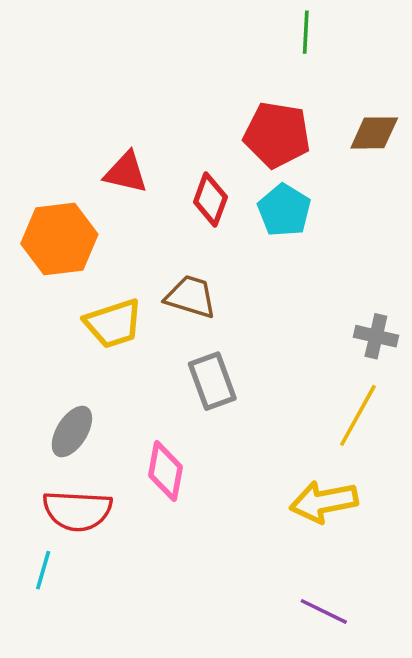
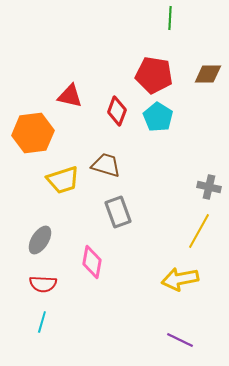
red semicircle: (77, 511) -> (43, 284), size x0.7
cyan line: (43, 570) -> (42, 322), moved

